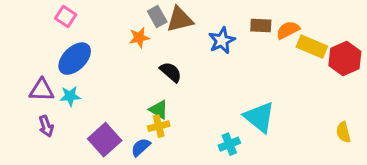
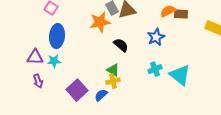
orange semicircle: (288, 30) -> (168, 11), moved
orange star: (139, 38) -> (100, 22), size x1.5
blue star: (222, 41) -> (156, 37), moved
blue ellipse: (75, 59) -> (57, 36), turned -40
cyan cross: (229, 144) -> (155, 69), moved

